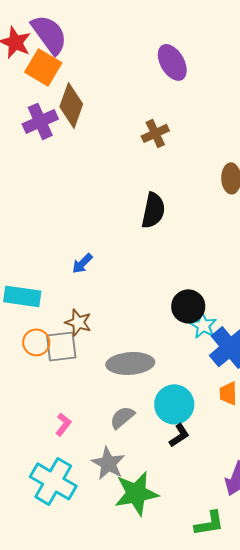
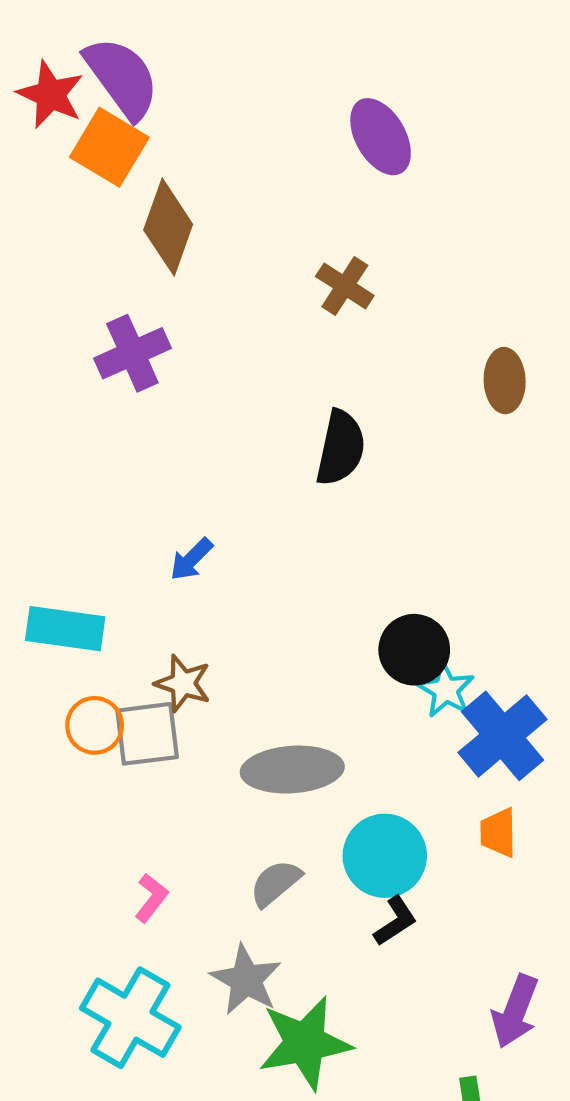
purple cross: (40, 121) -> (132, 353), moved
brown cross: (155, 133) -> (345, 286), turned -32

